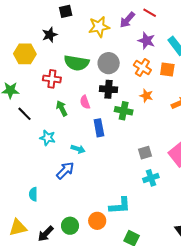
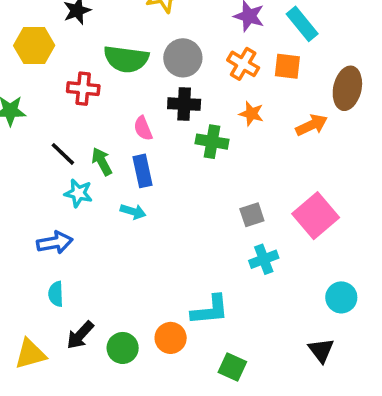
green arrow: (62, 108) -> (102, 162), moved
black line: (24, 114) -> (63, 154), moved
blue rectangle: (99, 128) -> (142, 171), moved
blue arrow: (65, 170) -> (55, 243), moved, turned 36
black arrow: (46, 234) -> (80, 335), moved

